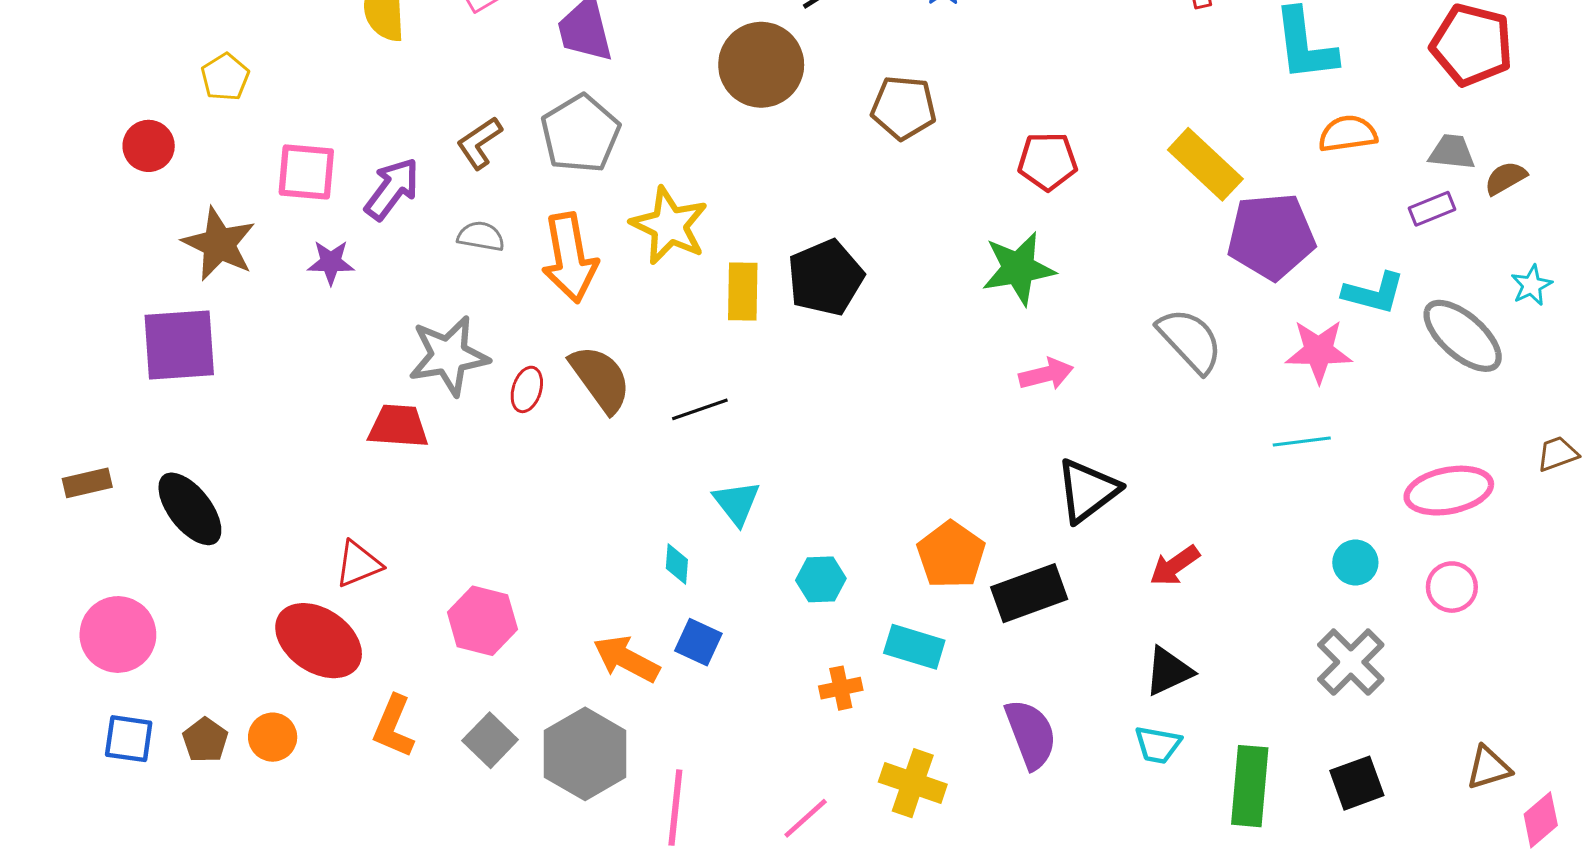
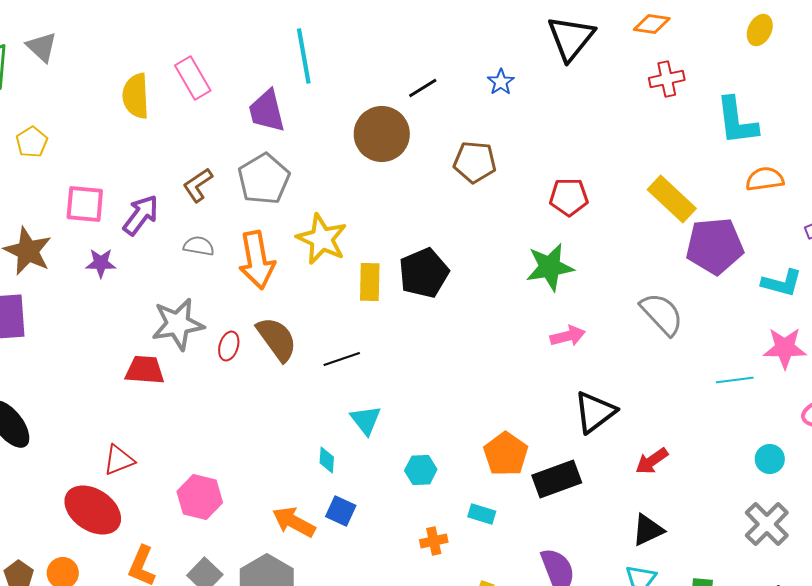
pink star: (1319, 351) -> (785, 348), moved
cyan rectangle: (914, 647) -> (482, 514), size x0.7

